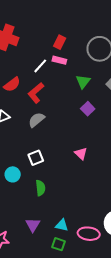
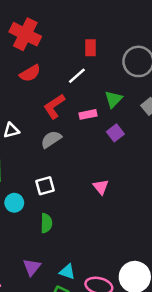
red rectangle: (60, 42) -> (91, 48), turned -32
pink rectangle: (59, 60) -> (88, 114), moved, turned -32
white line: (40, 66) -> (77, 76), moved
red semicircle: (12, 84) -> (30, 73), moved

